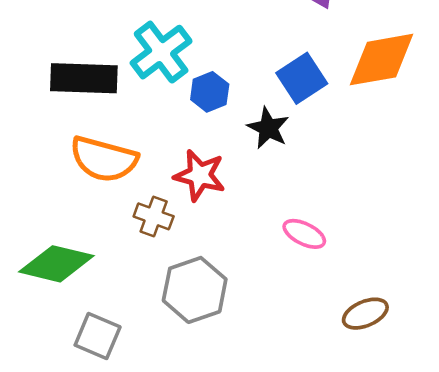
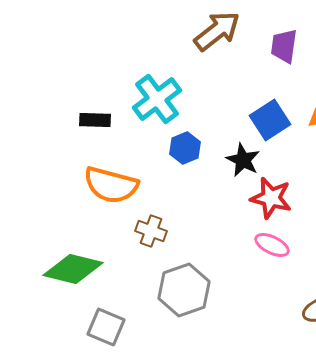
black rectangle: (84, 78) -> (95, 120), size x0.6
blue hexagon: (210, 92) -> (185, 148), moved
red star: (200, 175) -> (271, 198), moved

